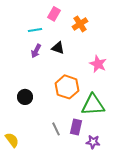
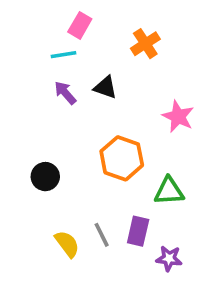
pink rectangle: (54, 14) -> (80, 25), moved
purple arrow: (36, 51) -> (65, 93), turned 112
green triangle: (93, 105) -> (169, 191), size x0.7
yellow semicircle: (12, 140) -> (67, 244), moved

